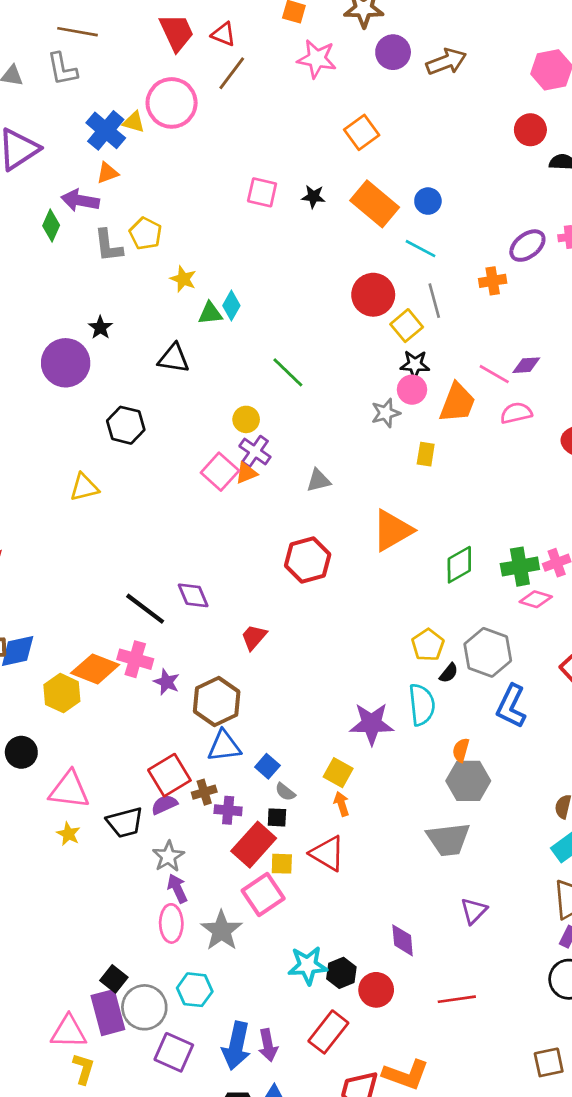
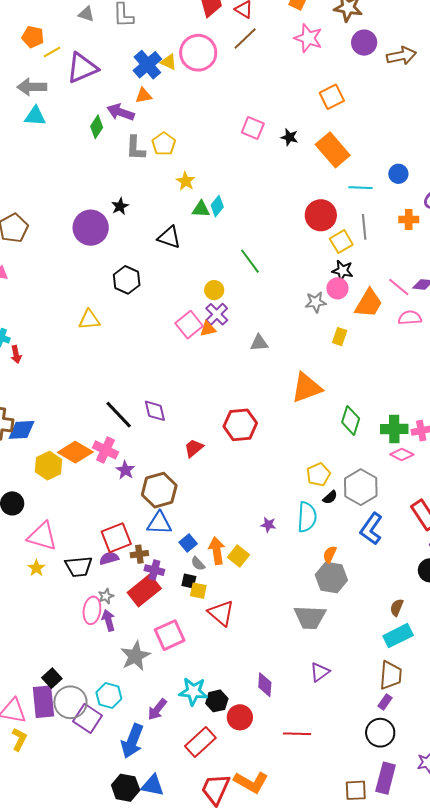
blue circle: (428, 201) -> (398, 174), moved
cyan line: (421, 249) -> (361, 188), turned -35
red hexagon: (308, 560) -> (240, 425), moved
green diamond: (459, 565) -> (351, 420), turned -52
purple star: (372, 724) -> (268, 525), size x0.5
orange arrow: (341, 804) -> (217, 551), moved, size x1.5
red rectangle: (254, 845) -> (144, 590), moved
gray star: (168, 856) -> (106, 596), size x0.7
yellow square: (282, 864) -> (198, 591), moved
pink ellipse: (171, 923) -> (92, 610), moved
purple arrow: (268, 1045) -> (157, 709), moved, turned 40
purple square: (174, 1052) -> (88, 718), moved

